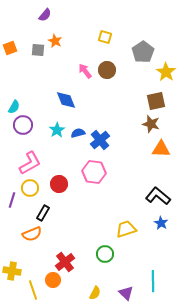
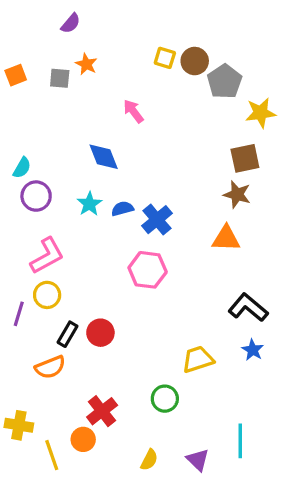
brown circle: (107, 70) -> (195, 61), moved
yellow star: (166, 72) -> (261, 113), turned 30
orange triangle: (161, 149) -> (226, 238), moved
red circle: (59, 184) -> (100, 333), moved

